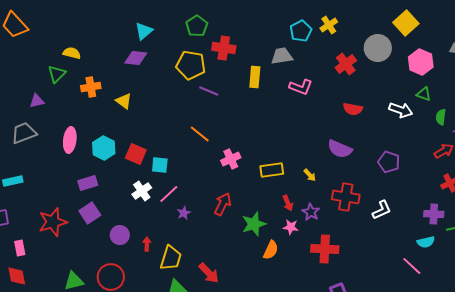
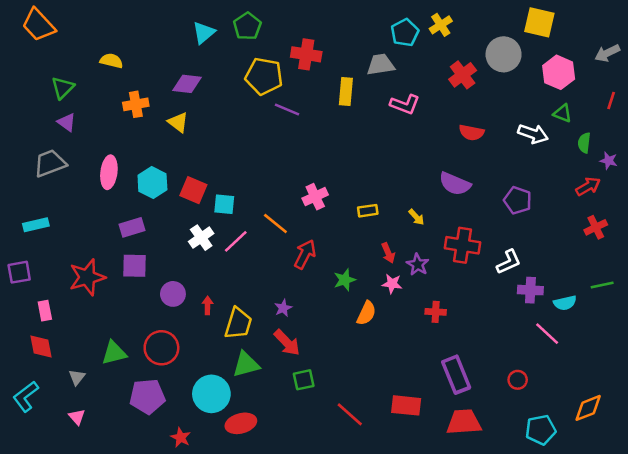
yellow square: (406, 23) -> (539, 22), turned -35
green pentagon: (197, 26) -> (247, 26), moved
purple diamond: (136, 58) -> (187, 84), moved
green triangle: (57, 74) -> (63, 88), moved
purple triangle: (37, 101) -> (67, 122), turned 49
orange line: (200, 134) -> (275, 223), moved
yellow rectangle: (272, 170) -> (368, 211), size x0.7
purple square: (90, 213) -> (135, 266), turned 35
purple star: (184, 213) -> (283, 308), moved
purple cross: (434, 214) -> (530, 290), moved
green star: (254, 224) -> (345, 280), size x0.7
red cross: (325, 249) -> (436, 312), size x0.6

